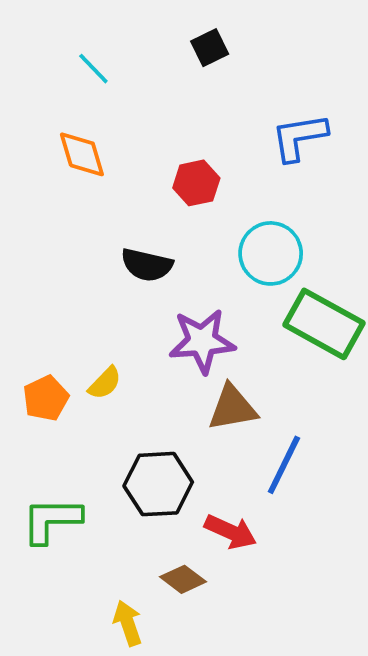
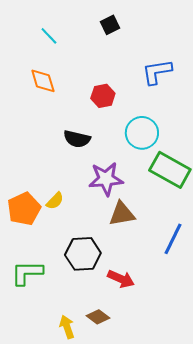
orange pentagon: (46, 398) -> (24, 209), size x1.4
blue line: (284, 465) -> (173, 239), moved
brown diamond: (183, 579) -> (98, 317), moved

